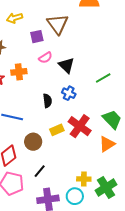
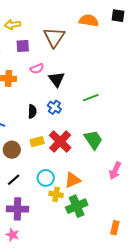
purple square: (37, 37) -> (23, 46), moved
orange triangle: (107, 144) -> (73, 180), moved
cyan circle: (75, 196) -> (46, 178), moved

